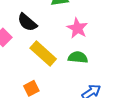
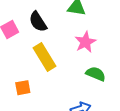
green semicircle: (78, 57) -> (96, 74), moved

